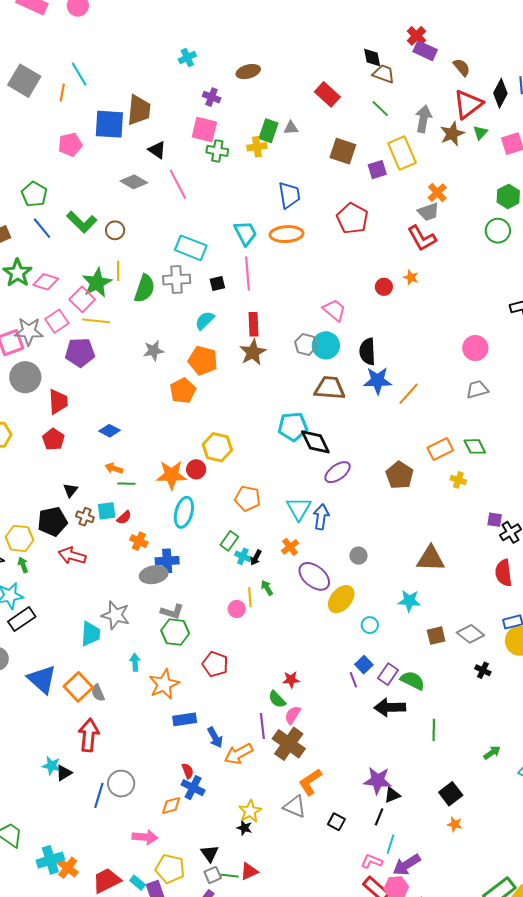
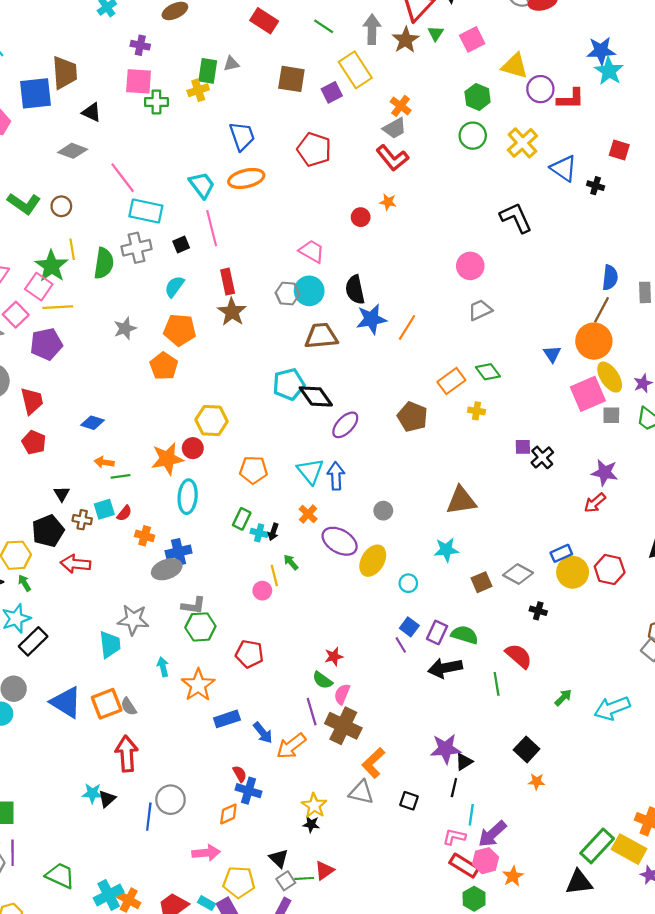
pink line: (178, 184) -> (123, 178), moved
red semicircle: (504, 573) -> (519, 656), moved, turned 148
orange square: (78, 687) -> (107, 704), turned 32

